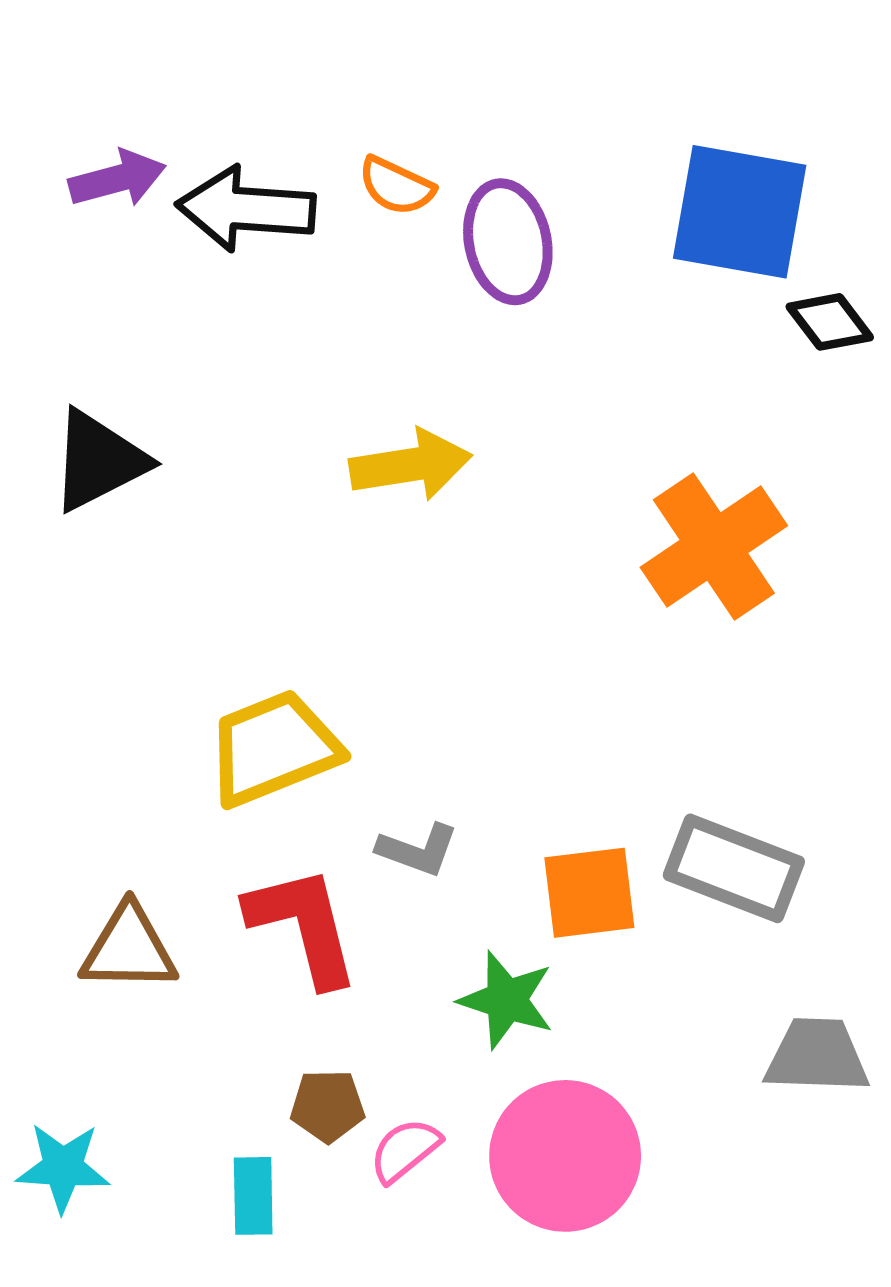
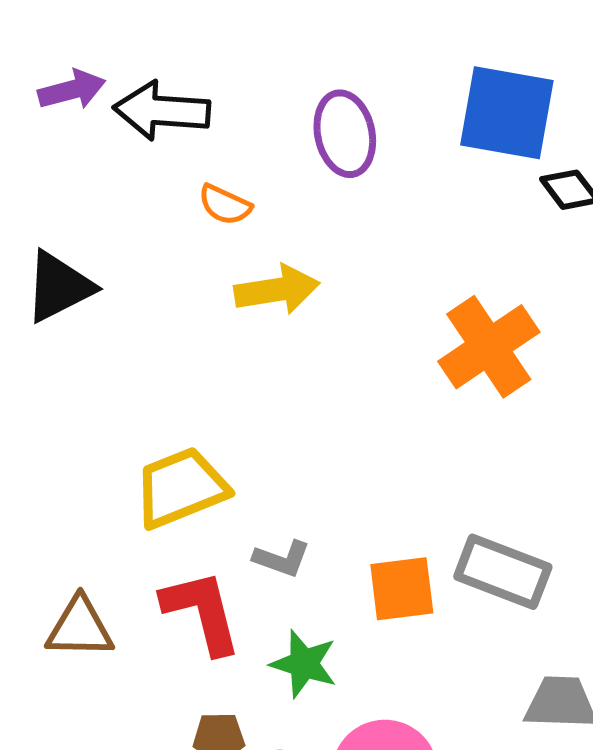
orange semicircle: (396, 186) -> (225, 205), moved
green star: (506, 1000) -> (304, 664), moved

